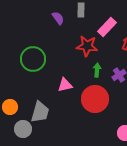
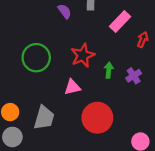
red star: (87, 46) -> (83, 55), moved, turned -30
red circle: (95, 99) -> (97, 118), moved
gray circle: (23, 129) -> (12, 137), moved

